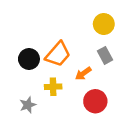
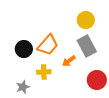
gray rectangle: (105, 55) -> (87, 46), size x1.5
red circle: (95, 101) -> (97, 80), moved

